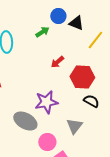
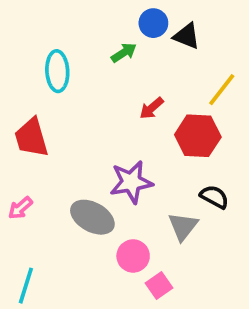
yellow line: (95, 40) -> (222, 90), moved
black semicircle: (91, 101) -> (214, 197), moved

